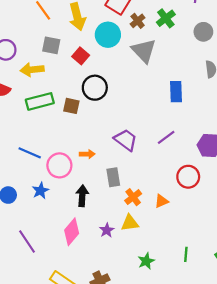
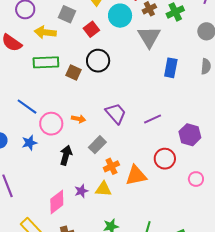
blue rectangle: (176, 92) -> (171, 68), moved
gray rectangle: (113, 177) -> (97, 145), turned 42
orange triangle: (161, 201) -> (136, 175), size x1.6
pink diamond: (72, 232) -> (57, 202), moved

